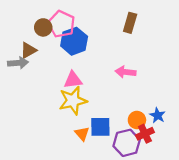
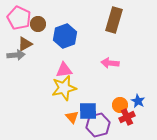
brown rectangle: (130, 23) -> (114, 20), size x1.4
pink pentagon: (62, 24) -> (19, 18), moved
purple hexagon: (127, 143) -> (98, 125), moved

